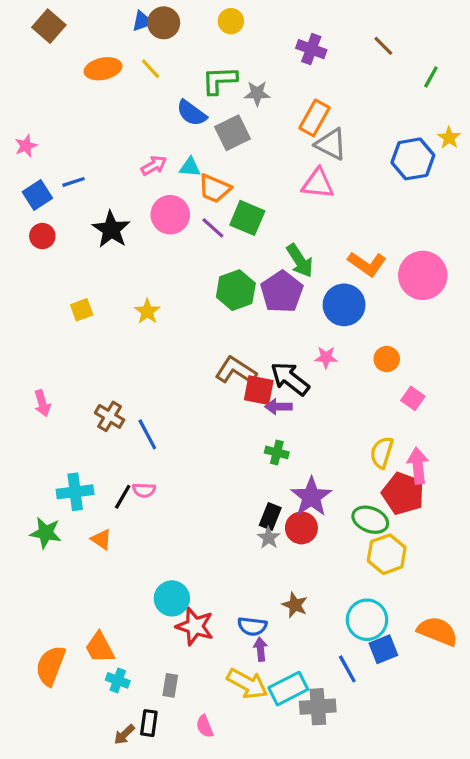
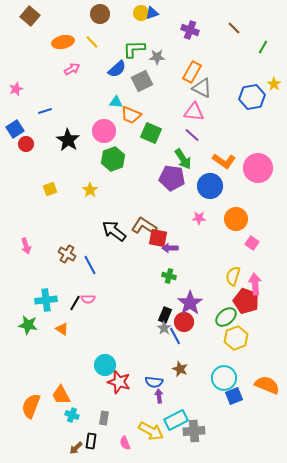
blue triangle: (142, 21) -> (152, 13), moved
blue semicircle: (192, 113) -> (117, 69), turned -78
pink arrow: (154, 166) -> (72, 69), moved
blue square: (37, 195) -> (15, 129), moved
purple line: (213, 228) -> (192, 135), moved
green hexagon: (236, 290) -> (113, 159), moved
purple pentagon: (282, 292) -> (172, 178), turned -30
orange circle: (387, 359) -> (236, 219), size x1.5
black arrow: (290, 379) -> (114, 231), moved
green ellipse: (370, 520) -> (226, 317), turned -60
blue line: (347, 669) -> (175, 336), moved
yellow arrow: (247, 684) -> (151, 431), moved

